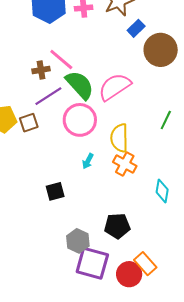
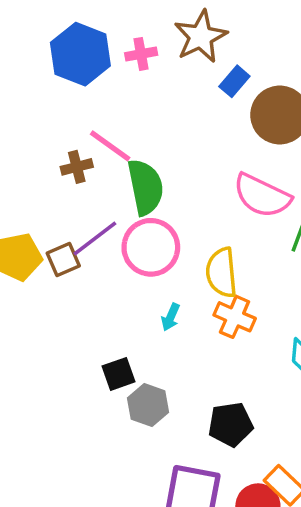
green semicircle: (80, 85) -> (145, 187), turned 36
pink semicircle: (115, 87) -> (262, 196), moved, turned -116
purple line: (48, 96) -> (95, 239), moved
gray hexagon: (78, 241) -> (148, 405), moved

